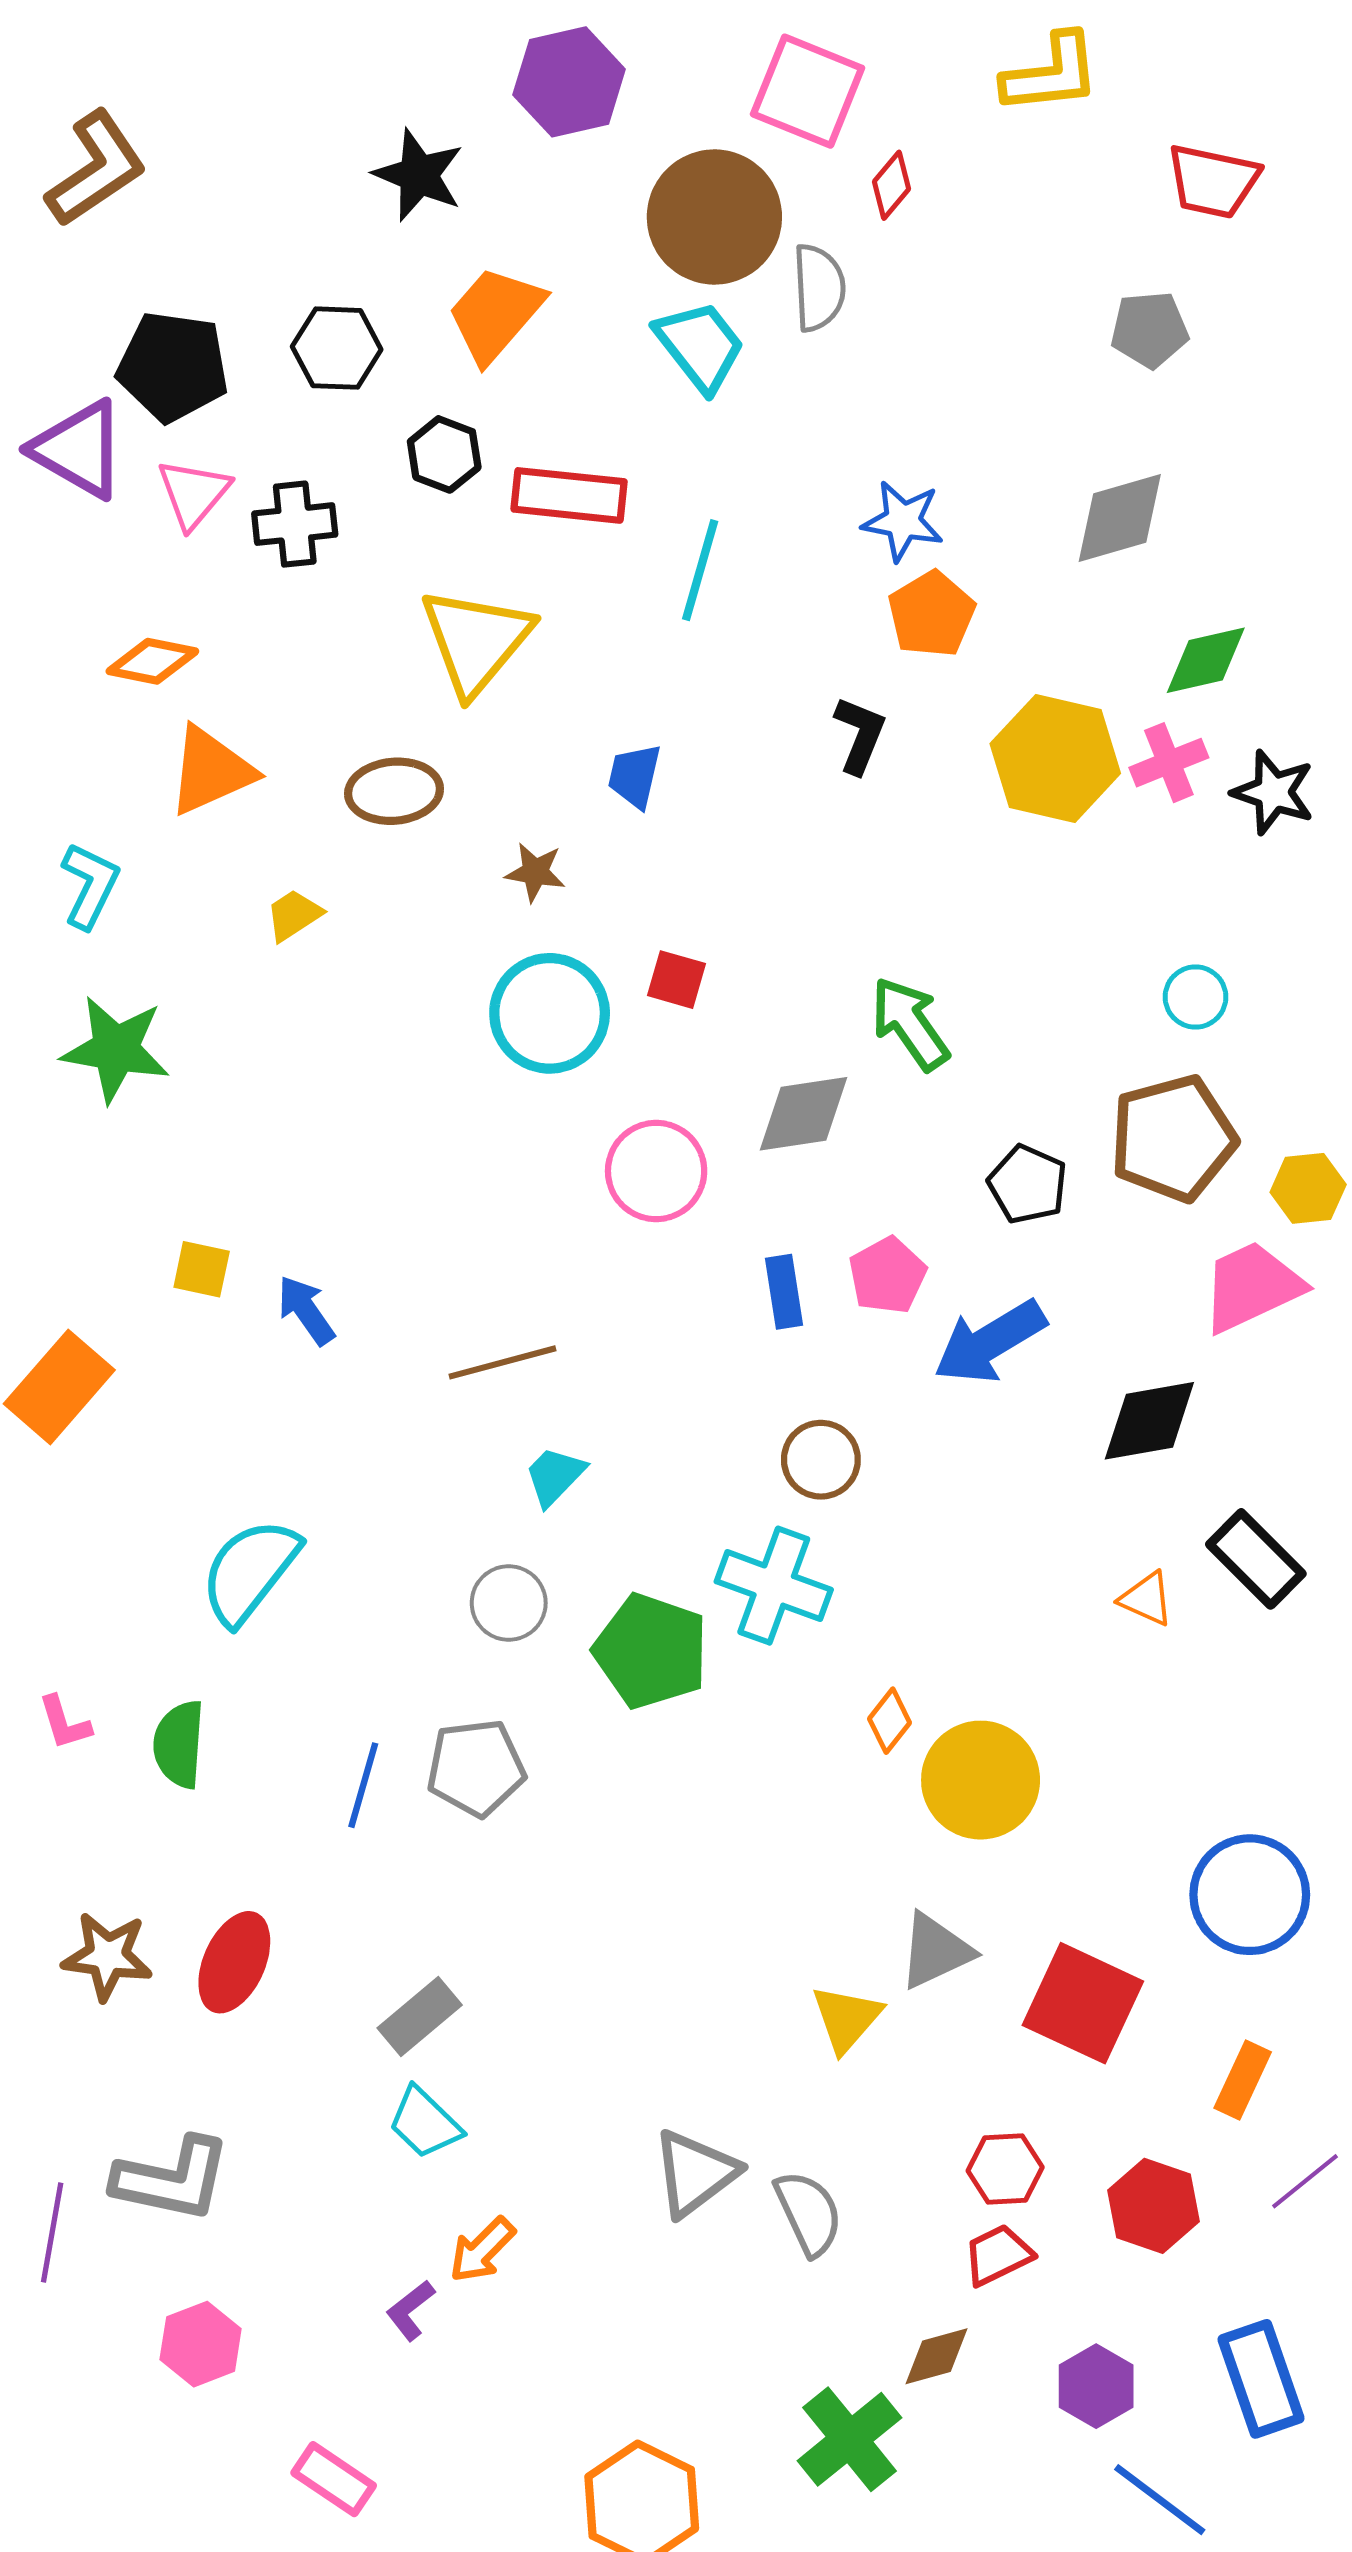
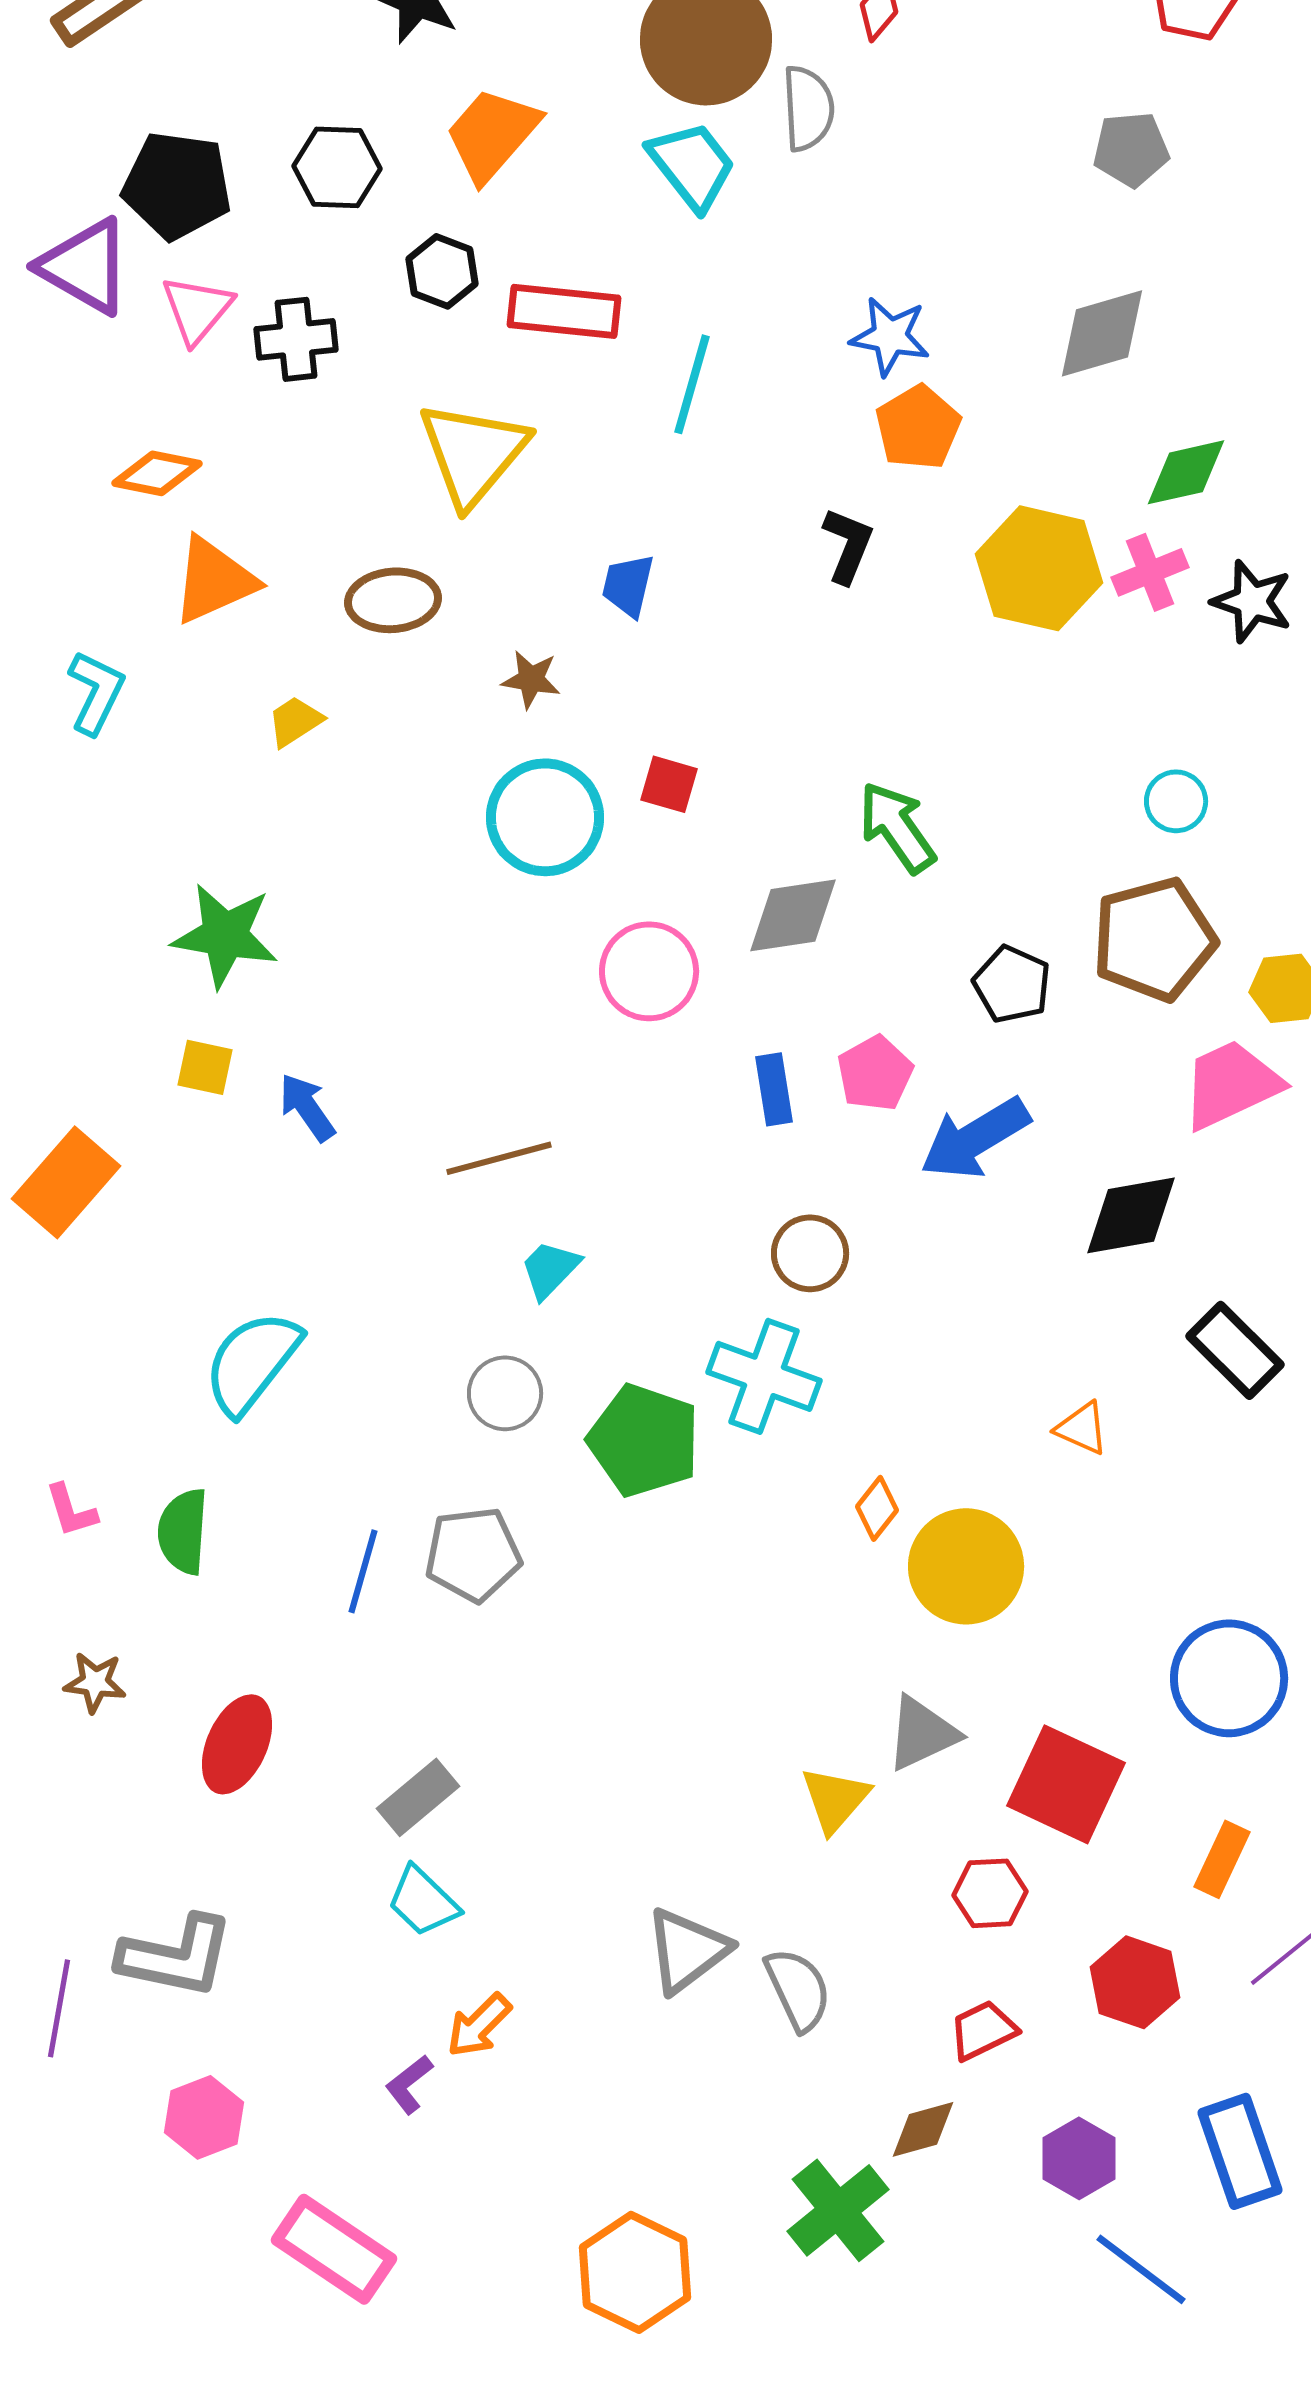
green star: (116, 1049) -> (225, 935), moved
orange triangle: (1146, 1599) -> (1082, 1428), moved
brown star: (107, 1956) -> (95, 1682), moved, size x0.7
red hexagon: (1005, 2169) -> (990, 1893), moved
pink rectangle: (334, 2479) -> (334, 2249), size x1.5

